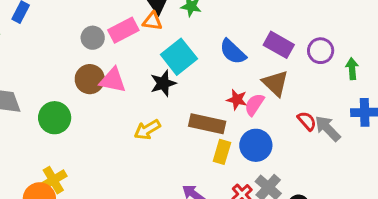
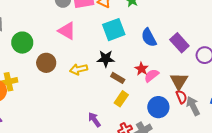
brown circle: (90, 79) -> (46, 63), moved
black star: (163, 83) -> (106, 59), moved
brown triangle: (275, 83) -> (179, 81), moved
brown rectangle: (207, 124) -> (118, 78), size x0.6
blue circle: (256, 145) -> (158, 107), moved

